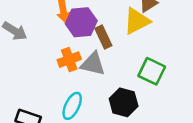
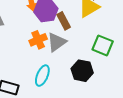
gray triangle: (93, 64) -> (57, 42), turned -45

